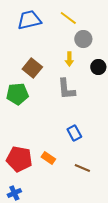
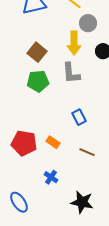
yellow arrow: (69, 59) -> (74, 43), size x1.6
green pentagon: (17, 94) -> (38, 81), moved
blue cross: (14, 193) -> (51, 177), moved, turned -32

